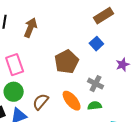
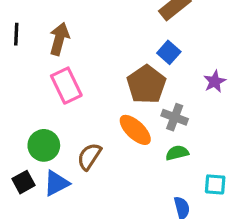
brown pentagon: (67, 62) -> (146, 84), moved
pink rectangle: (15, 65) -> (66, 86), moved
orange ellipse: (72, 101) -> (135, 130), moved

